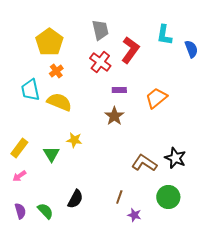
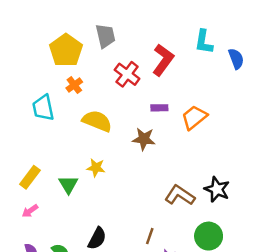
gray trapezoid: (100, 30) -> (105, 36), moved
purple rectangle: (119, 90) -> (159, 108), moved
yellow semicircle: (59, 102) -> (97, 121), moved
brown star: (114, 116) -> (144, 139), turned -30

